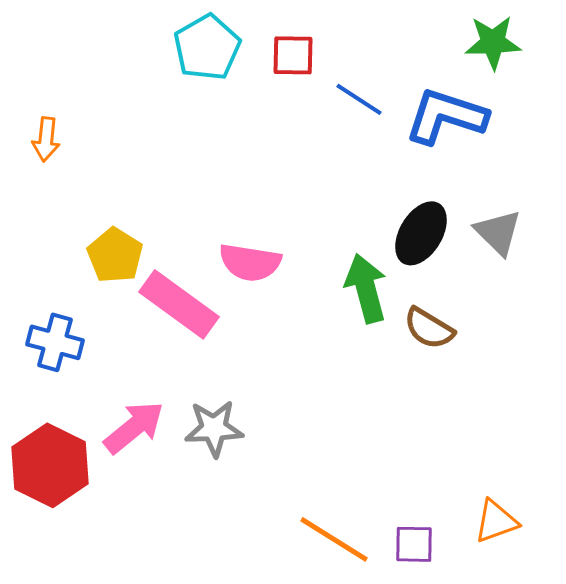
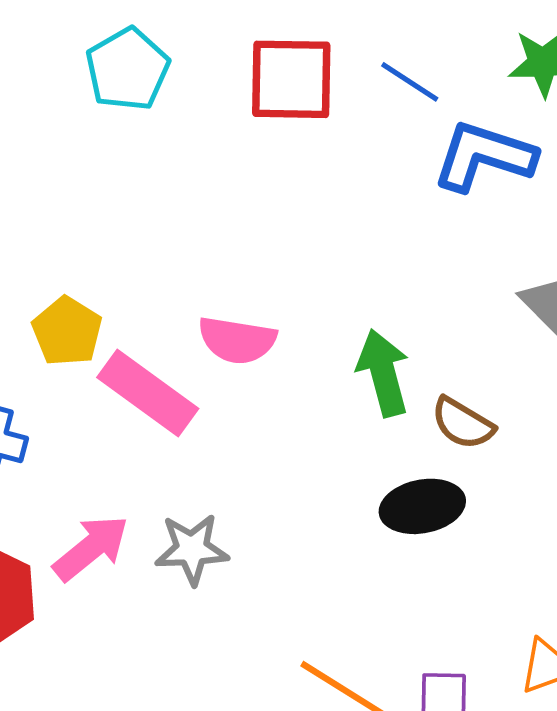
cyan pentagon: (207, 47) -> (128, 69), moved
red square: (293, 55) -> (291, 79), size x1.6
blue line: (359, 99) -> (410, 82), moved
black ellipse: (421, 233) -> (422, 506), moved, turned 48

